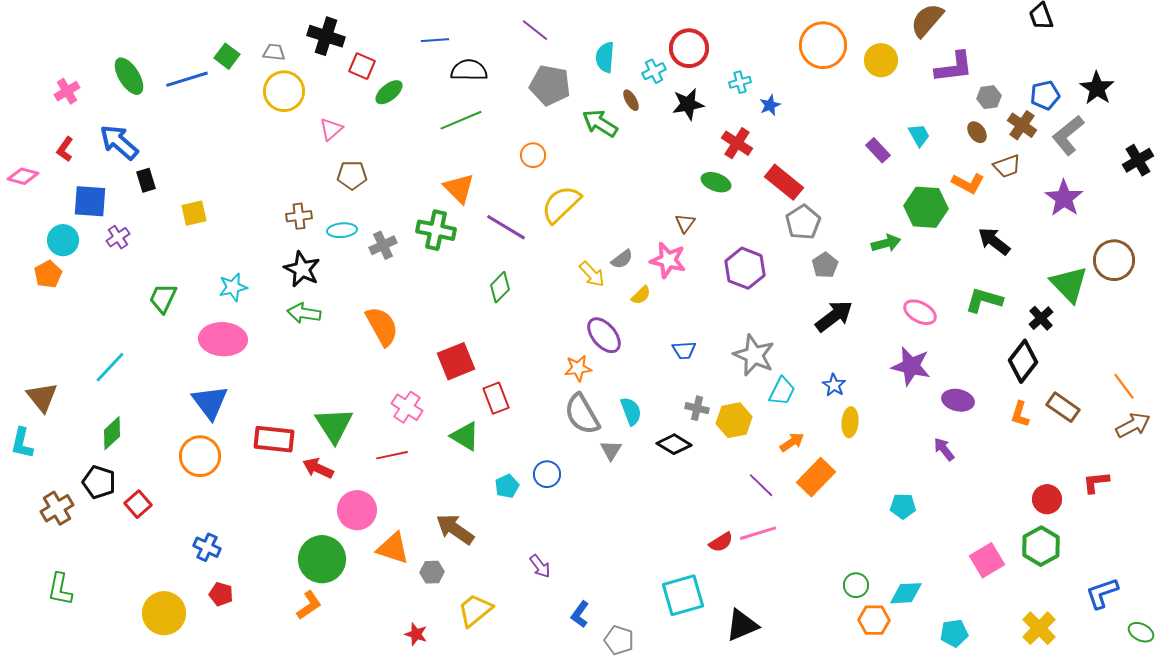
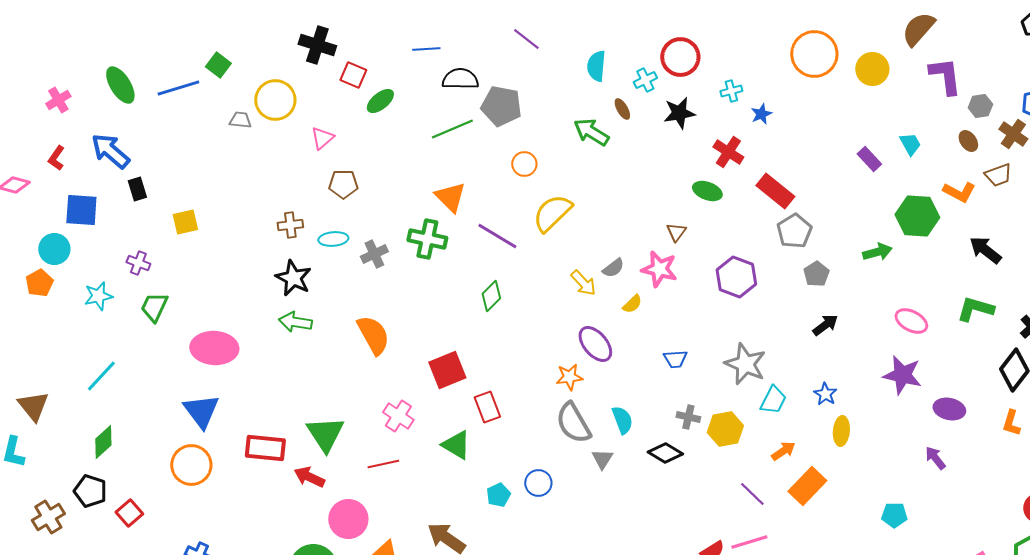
gray trapezoid: (274, 52) -> (240, 120), moved
purple L-shape: (954, 67) -> (945, 76), turned -90
gray pentagon: (550, 85) -> (501, 106), moved
purple cross: (118, 237) -> (138, 263), moved, turned -35
cyan star: (233, 287) -> (98, 296), moved
black arrow: (834, 316) -> (825, 325), size x0.7

